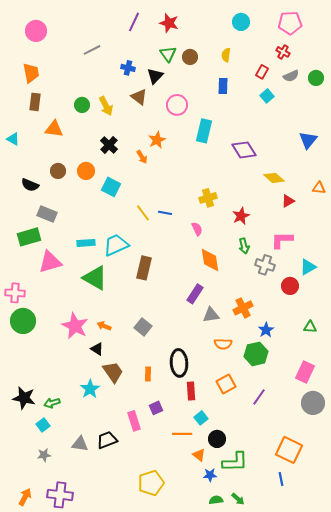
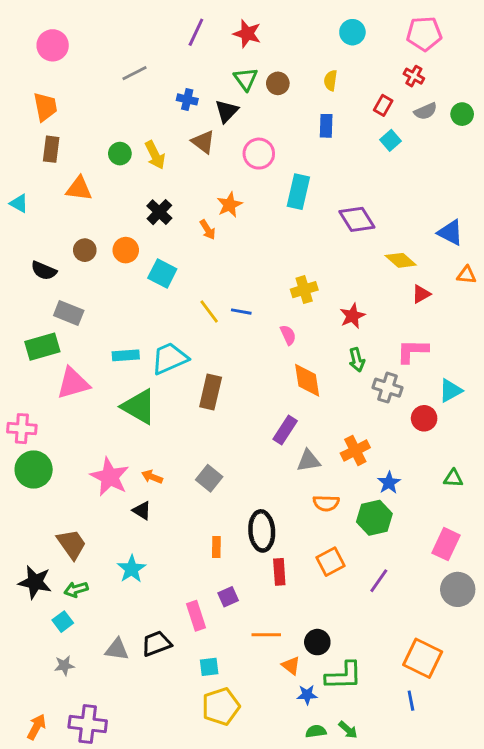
blue triangle: (308, 140) -> (450, 233), moved, turned -42
brown trapezoid: (113, 372) -> (72, 544), moved
cyan square: (201, 418) -> (209, 667), moved, turned 32

